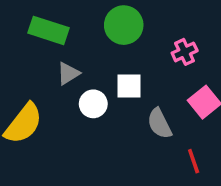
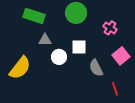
pink cross: (185, 52) -> (110, 28), turned -32
gray triangle: (68, 73) -> (45, 40), turned 32

